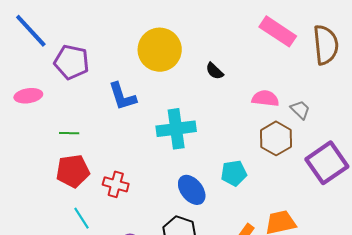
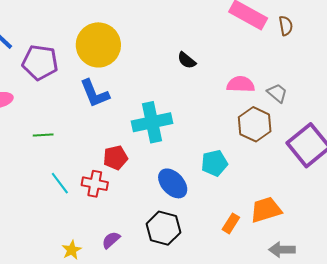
brown semicircle: (326, 45) -> (286, 26), moved, size x0.5
yellow circle: (160, 50) -> (98, 45), moved
red pentagon: (73, 171) -> (115, 158), moved, size x0.7
cyan line: (81, 218) -> (60, 183), moved

